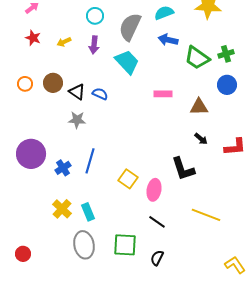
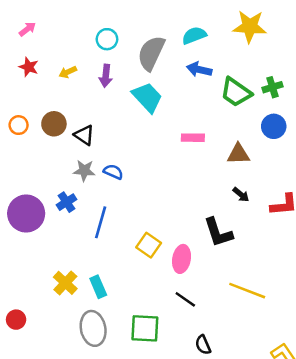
blue semicircle: (100, 94) -> (113, 172), moved
blue cross: (63, 168) -> (67, 202), moved
red circle: (23, 254) -> (16, 320), moved
black semicircle: (157, 258) -> (203, 345), moved, turned -49

